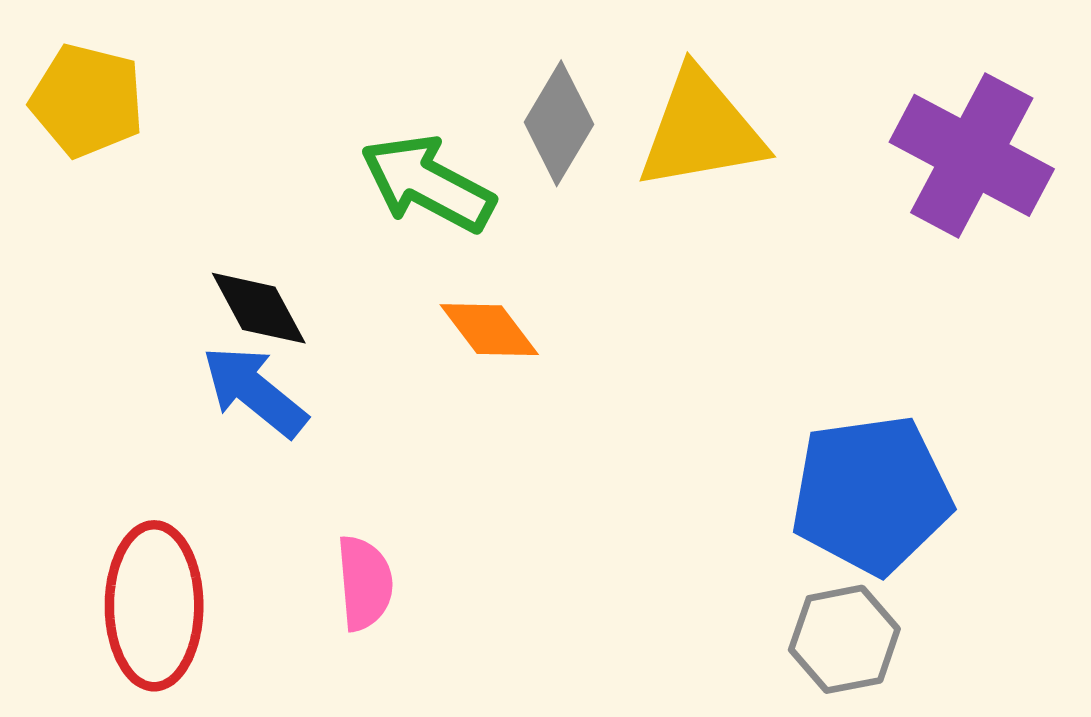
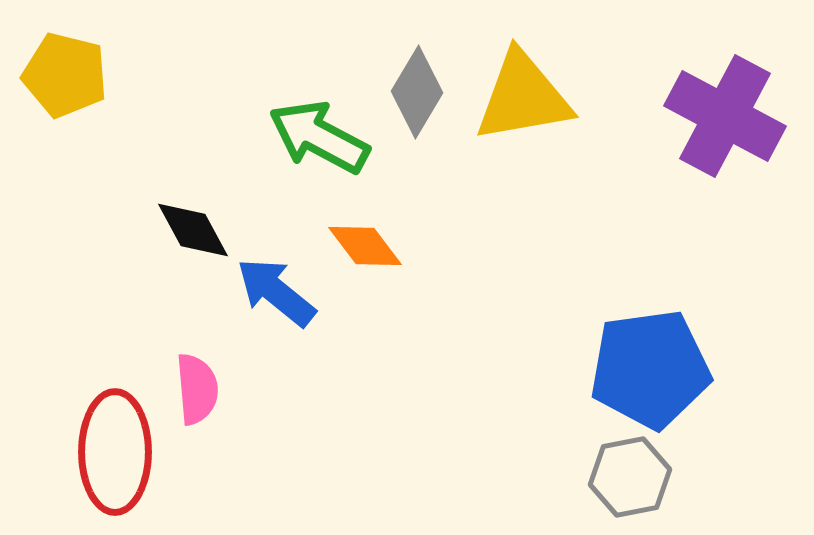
blue arrow: (255, 391) -> (276, 292), moved
pink semicircle: (365, 583) -> (197, 389), moved

